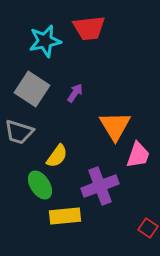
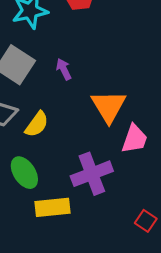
purple arrow: (75, 93) -> (64, 69), turned -60
yellow semicircle: (57, 156) -> (37, 124), moved

